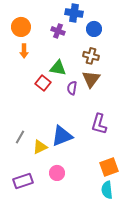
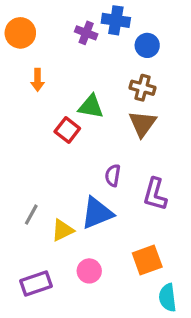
orange circle: (21, 27) -> (20, 33), moved
purple cross: (58, 31) -> (86, 33), moved
purple semicircle: (72, 88) -> (113, 175), moved
orange square: (109, 167) -> (147, 260), moved

